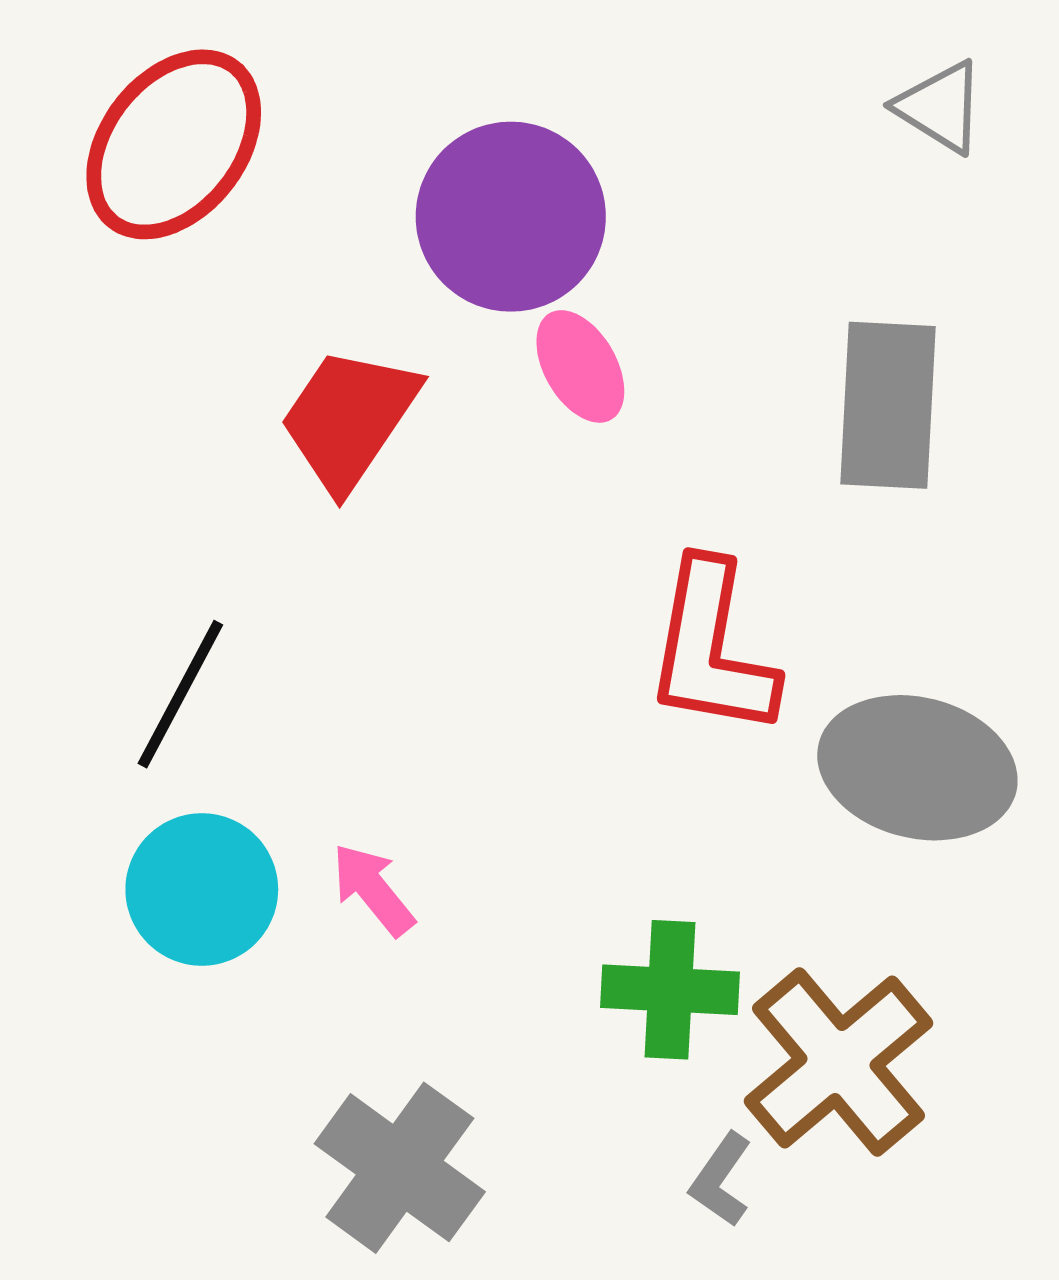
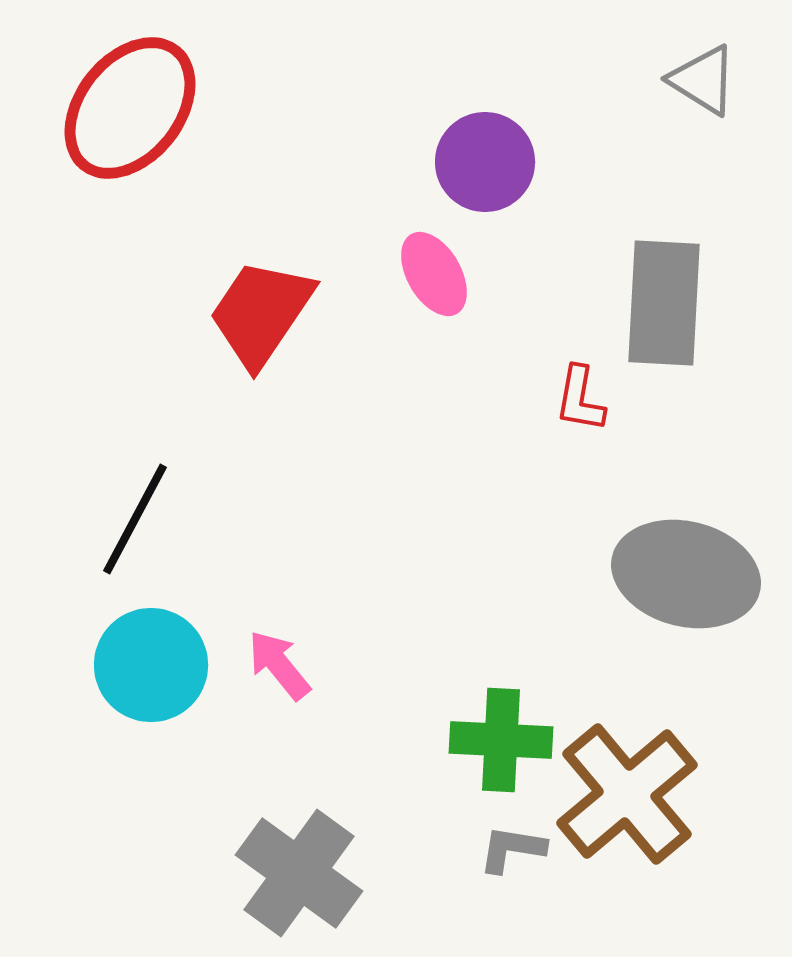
purple circle: (511, 217) -> (485, 162), moved, size x0.7
red L-shape: (711, 649) -> (580, 399), moved, size x0.5
gray L-shape: (721, 1180) -> (512, 849), moved, turned 64

